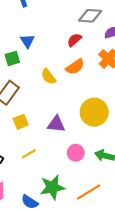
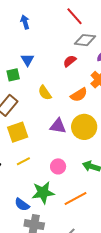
orange semicircle: (75, 67) -> (79, 95), moved
yellow square: (21, 122) -> (18, 132), size x1.5
purple triangle: (56, 124) -> (58, 126), moved
pink circle: (76, 153) -> (58, 166), moved

